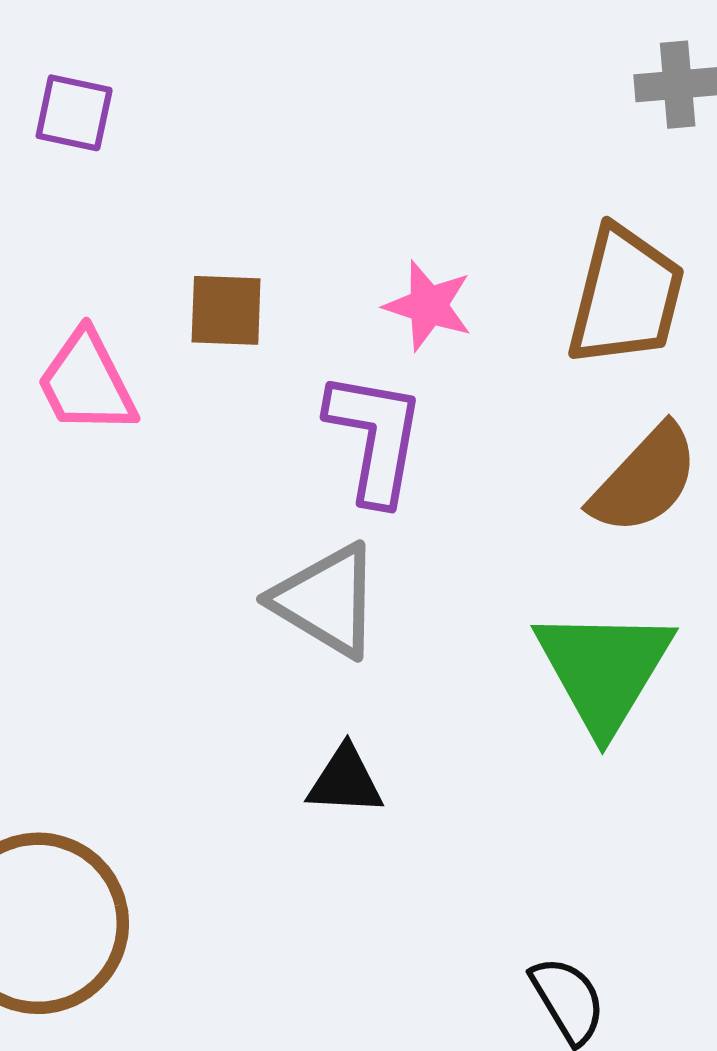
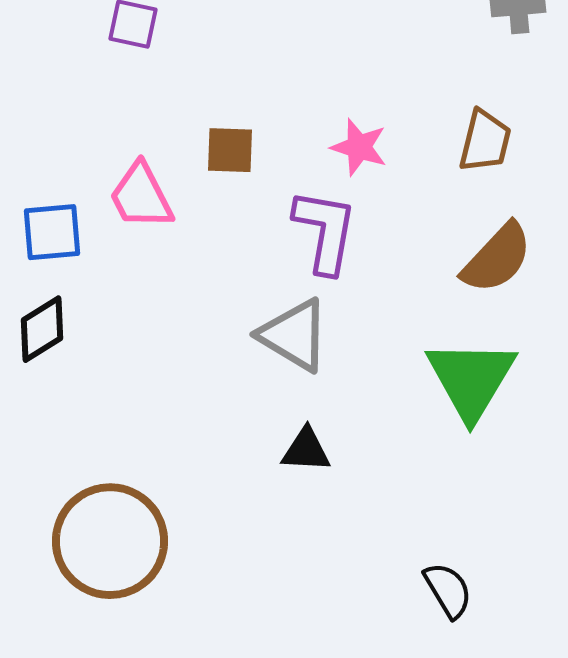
brown trapezoid: (626, 296) -> (485, 141), size x0.7

